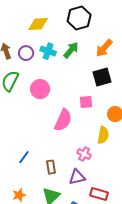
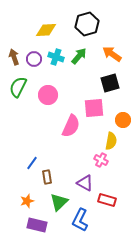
orange arrow: (104, 48) -> (112, 54), turned 84
pink square: (86, 102) -> (94, 108), size x1.5
pink cross: (84, 154) -> (101, 160), moved
brown rectangle: (51, 167) -> (47, 177), moved
purple triangle: (77, 177) -> (85, 183), turned 42

